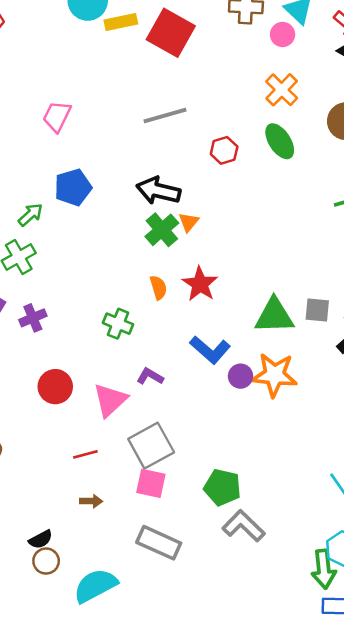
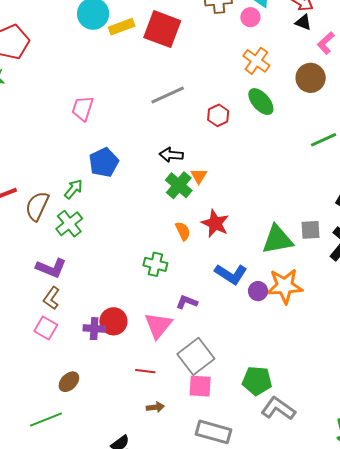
black arrow: (158, 191) -> (171, 155), size x0.7
purple cross: (33, 318) -> (94, 329), moved, turned 35
red line: (85, 454) -> (145, 371), turned 30

